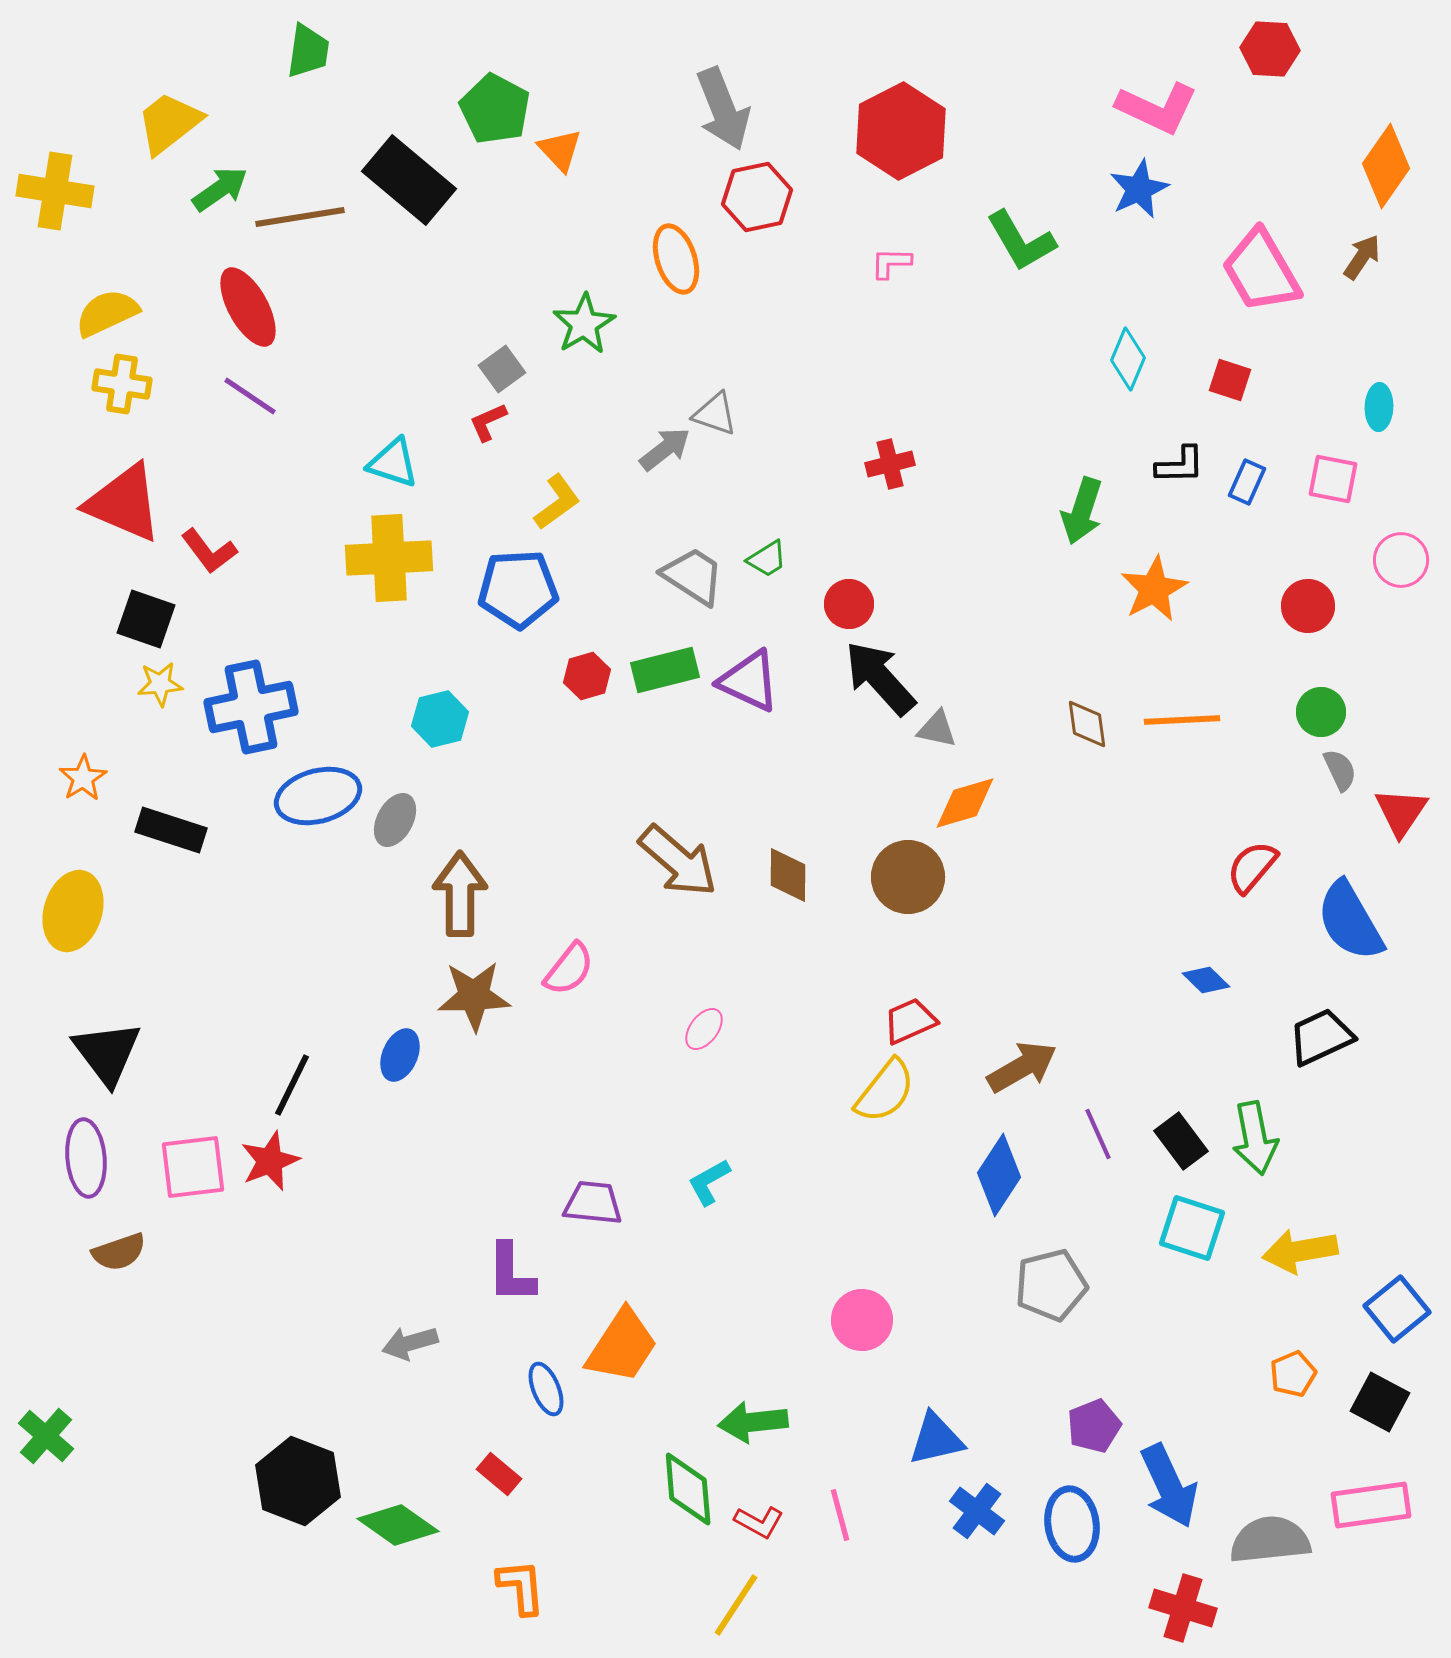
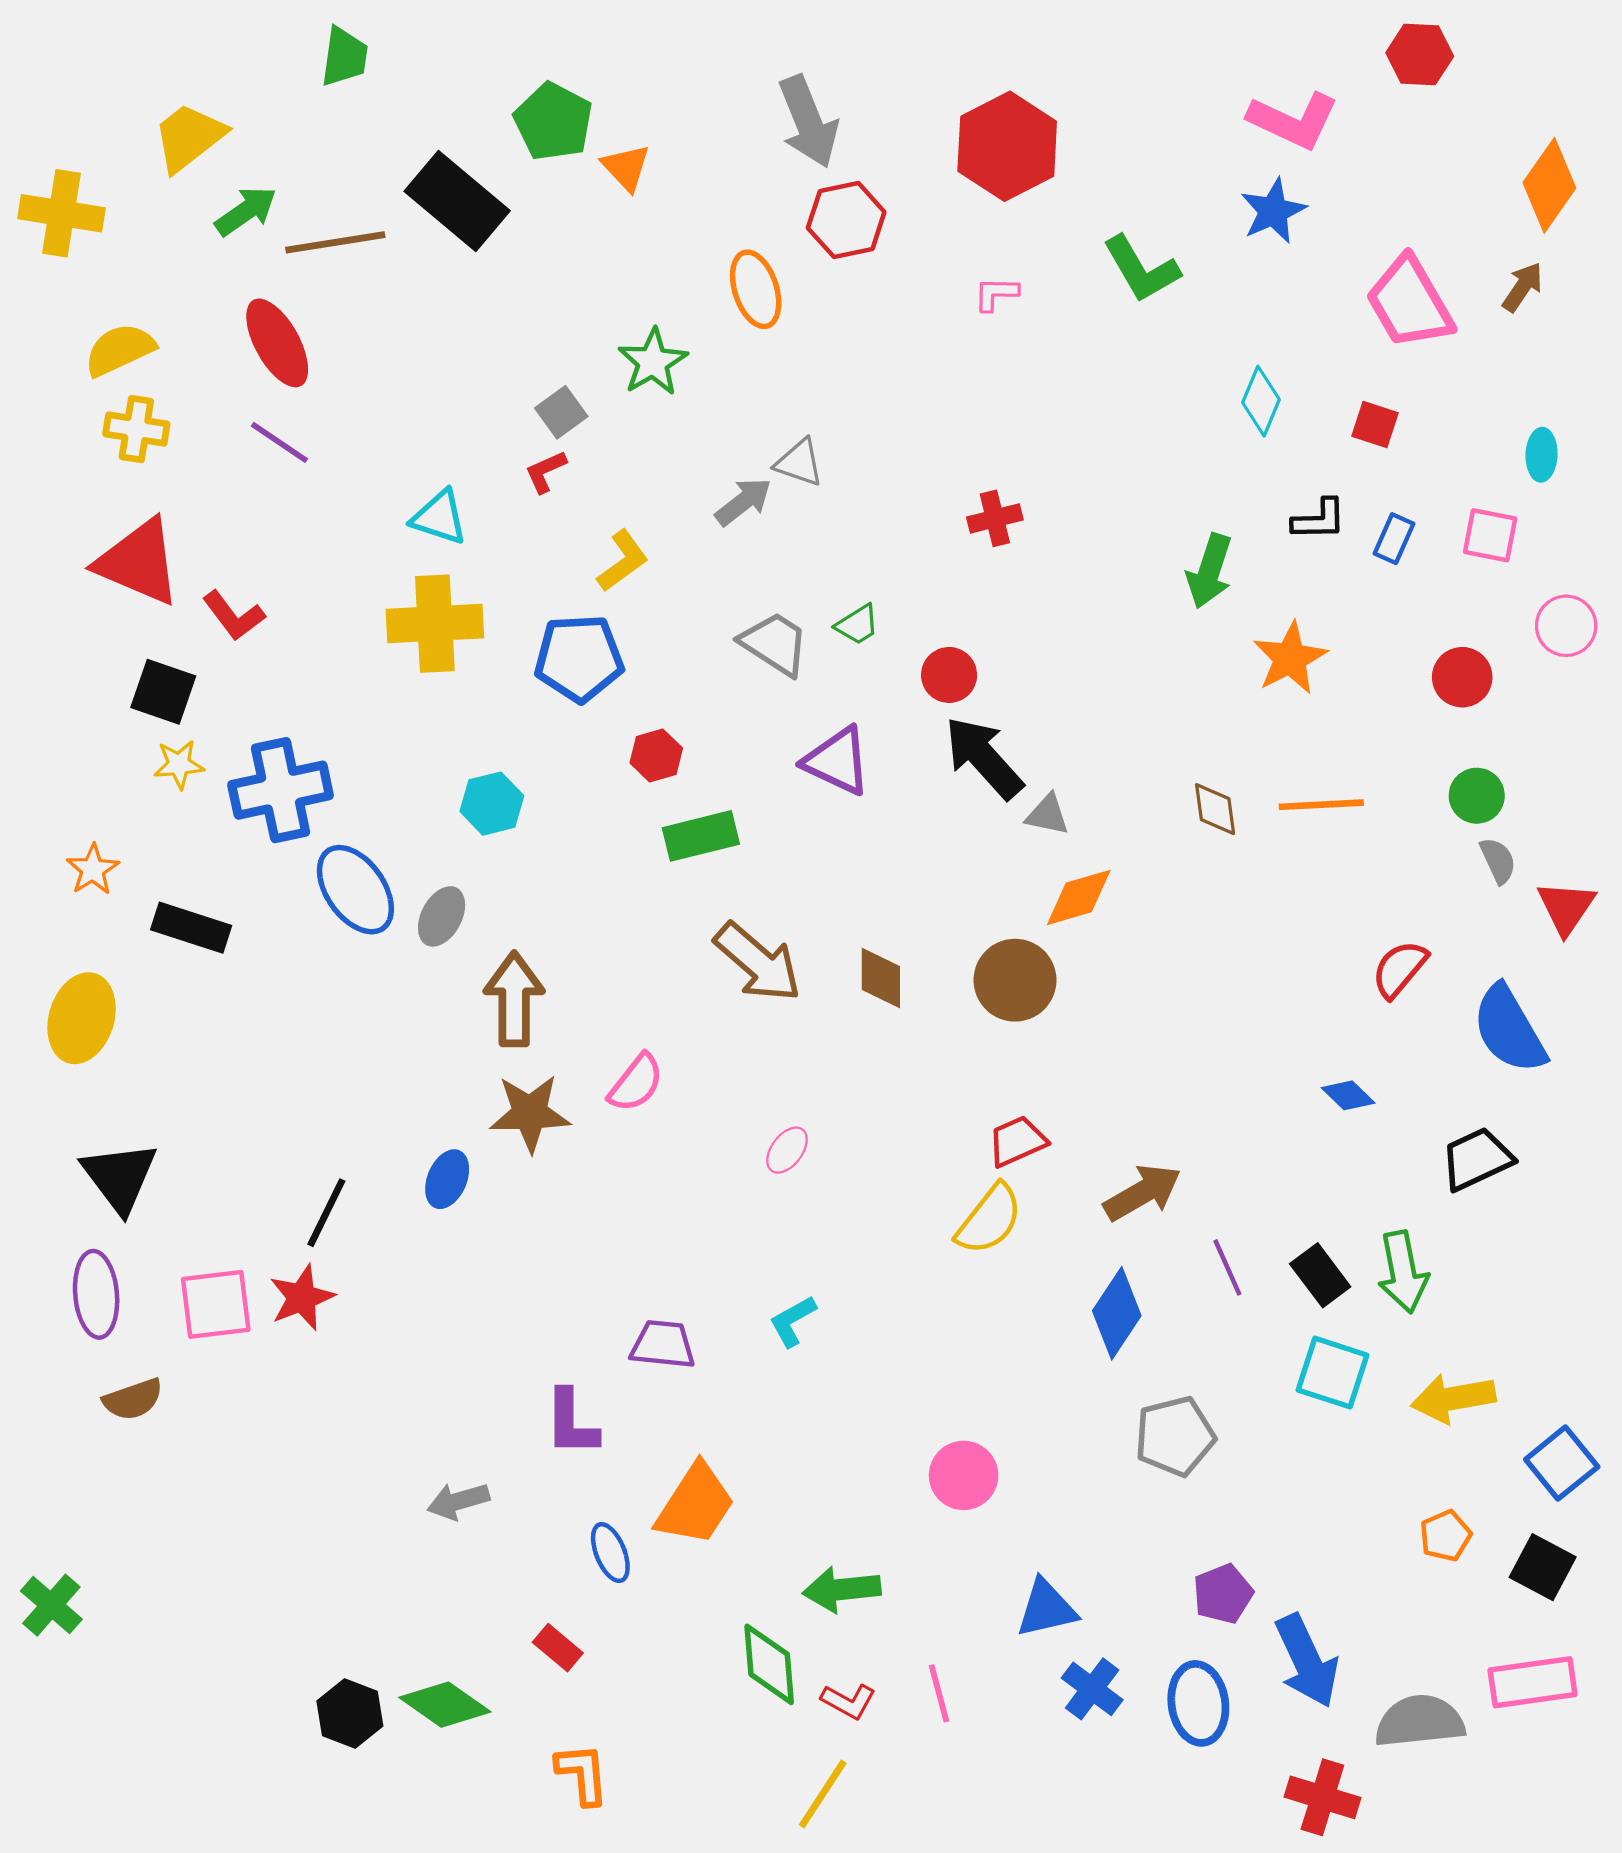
green rectangle: (665, 670) -> (701, 836), moved
blue ellipse: (318, 796) -> (355, 890), turned 70
black hexagon: (298, 1481) -> (350, 1714), moved, size x0.7

